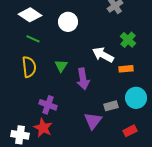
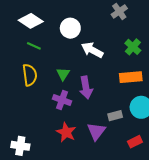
white arrow: (103, 55) -> (92, 50), moved
orange rectangle: (126, 69) -> (131, 77), size x1.5
purple cross: (48, 105) -> (62, 100), moved
red star: (43, 128) -> (66, 132), moved

